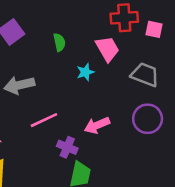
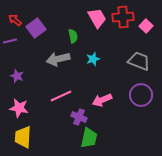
pink square: (154, 29) -> (146, 26), turned 32
pink trapezoid: (107, 49) -> (97, 18), moved
gray arrow: (19, 85) -> (58, 59), moved

